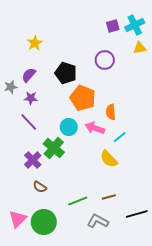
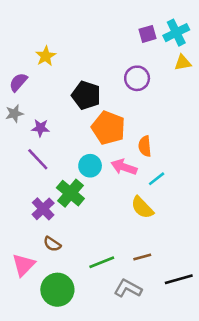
purple semicircle: (29, 75) -> (18, 82), moved
pink triangle: (18, 219) -> (23, 265), moved

